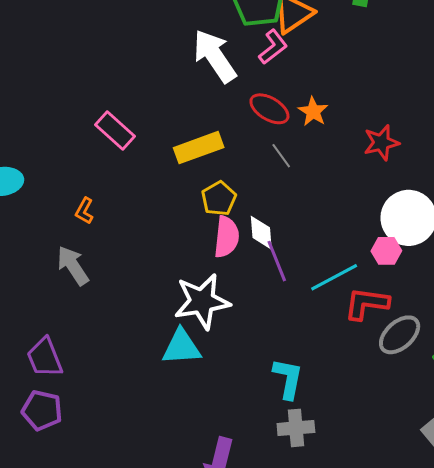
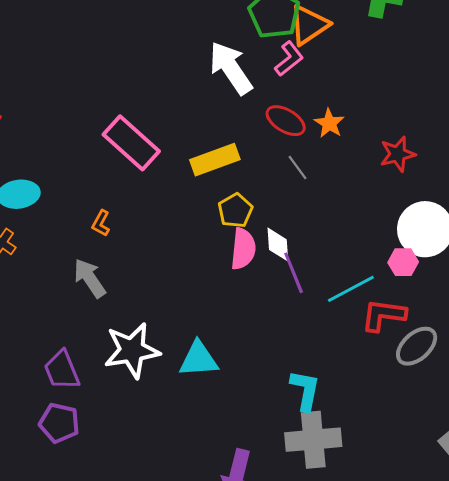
pink rectangle: (115, 131) -> (131, 143), size x1.4
white star: (202, 301) -> (132, 350), moved
gray cross: (296, 428) -> (313, 440), size x1.5

